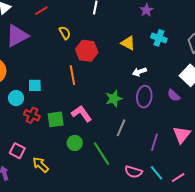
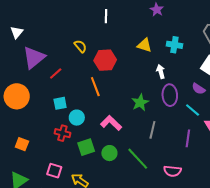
red line: (41, 11) -> (56, 73), moved
cyan cross: (159, 38) -> (174, 45), moved
white arrow: (139, 72) -> (161, 72), turned 104
cyan circle: (16, 98) -> (77, 118), moved
green square: (56, 119) -> (86, 147), moved
cyan line: (157, 173) -> (193, 110), moved

